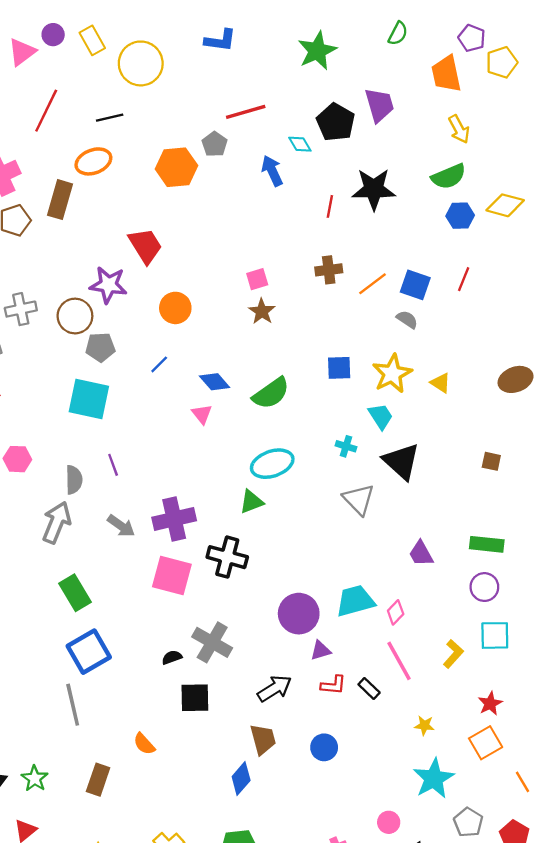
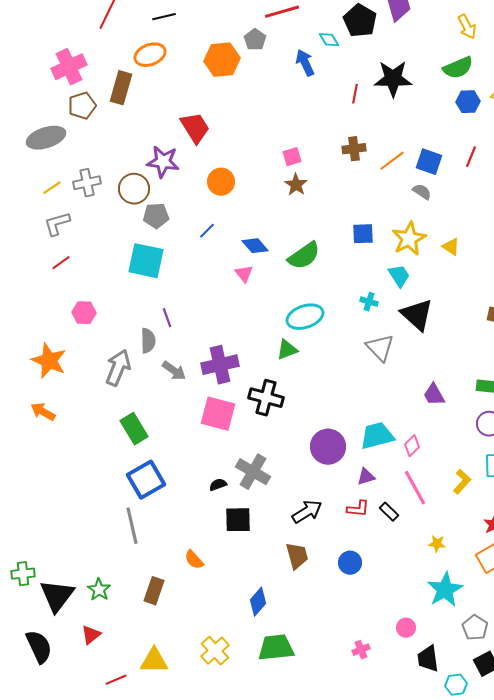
gray semicircle: (74, 480) -> (148, 341), moved
purple triangle: (321, 650) -> (366, 477), moved
blue diamond: (241, 778) -> (258, 602), moved

